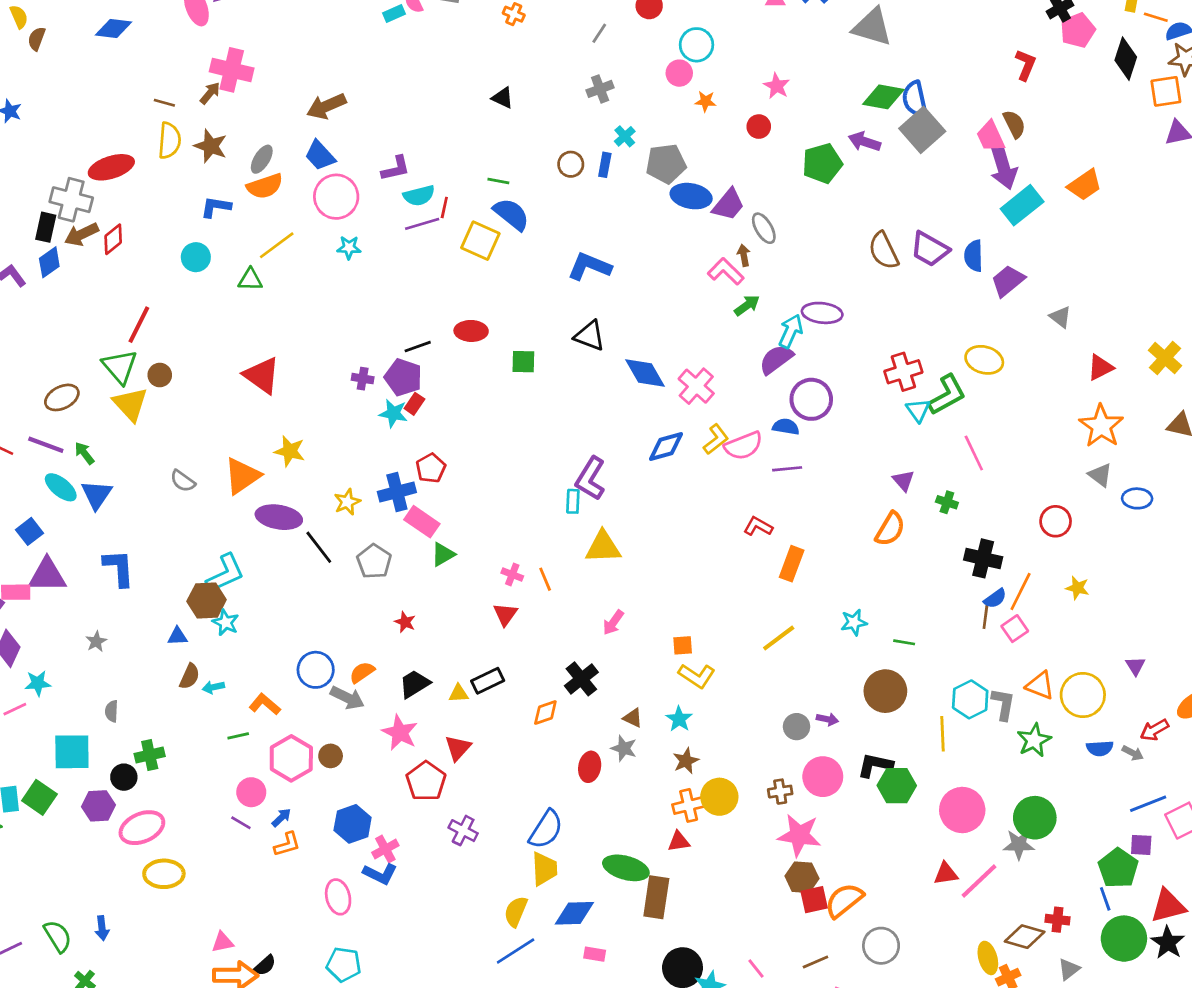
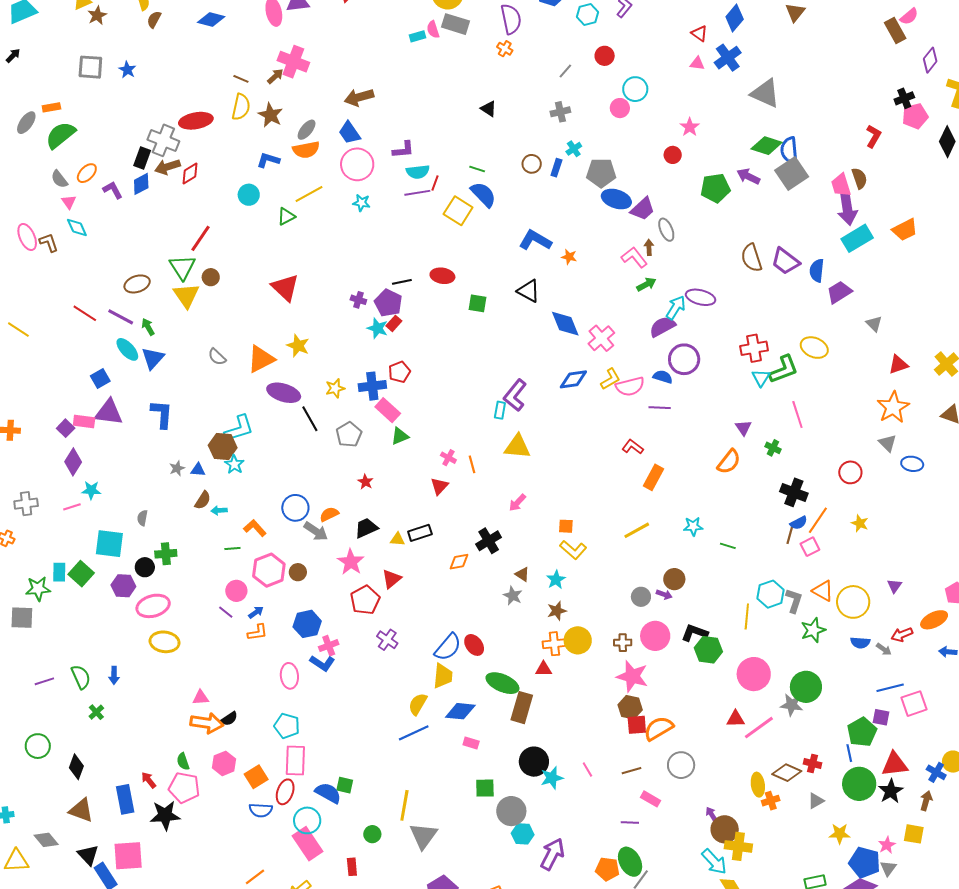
orange star: (706, 101) -> (569, 257), moved
green triangle: (250, 280) -> (286, 216), turned -36
gray star: (96, 641) -> (177, 468), moved
brown circle: (885, 691) -> (674, 579), moved, size x0.7
red ellipse: (590, 767) -> (474, 645), moved, turned -55

